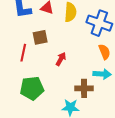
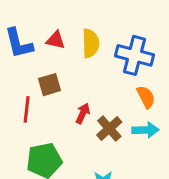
brown cross: (84, 88) -> (109, 129), moved, turned -36

